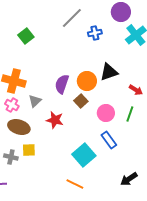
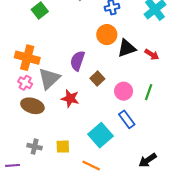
orange circle: (87, 81) -> (107, 35), moved
red arrow: (136, 90) -> (152, 54), moved
gray triangle: (35, 101) -> (49, 79), size x1.6
yellow square: (29, 150) -> (63, 147), moved
gray cross: (11, 157) -> (35, 147), moved

